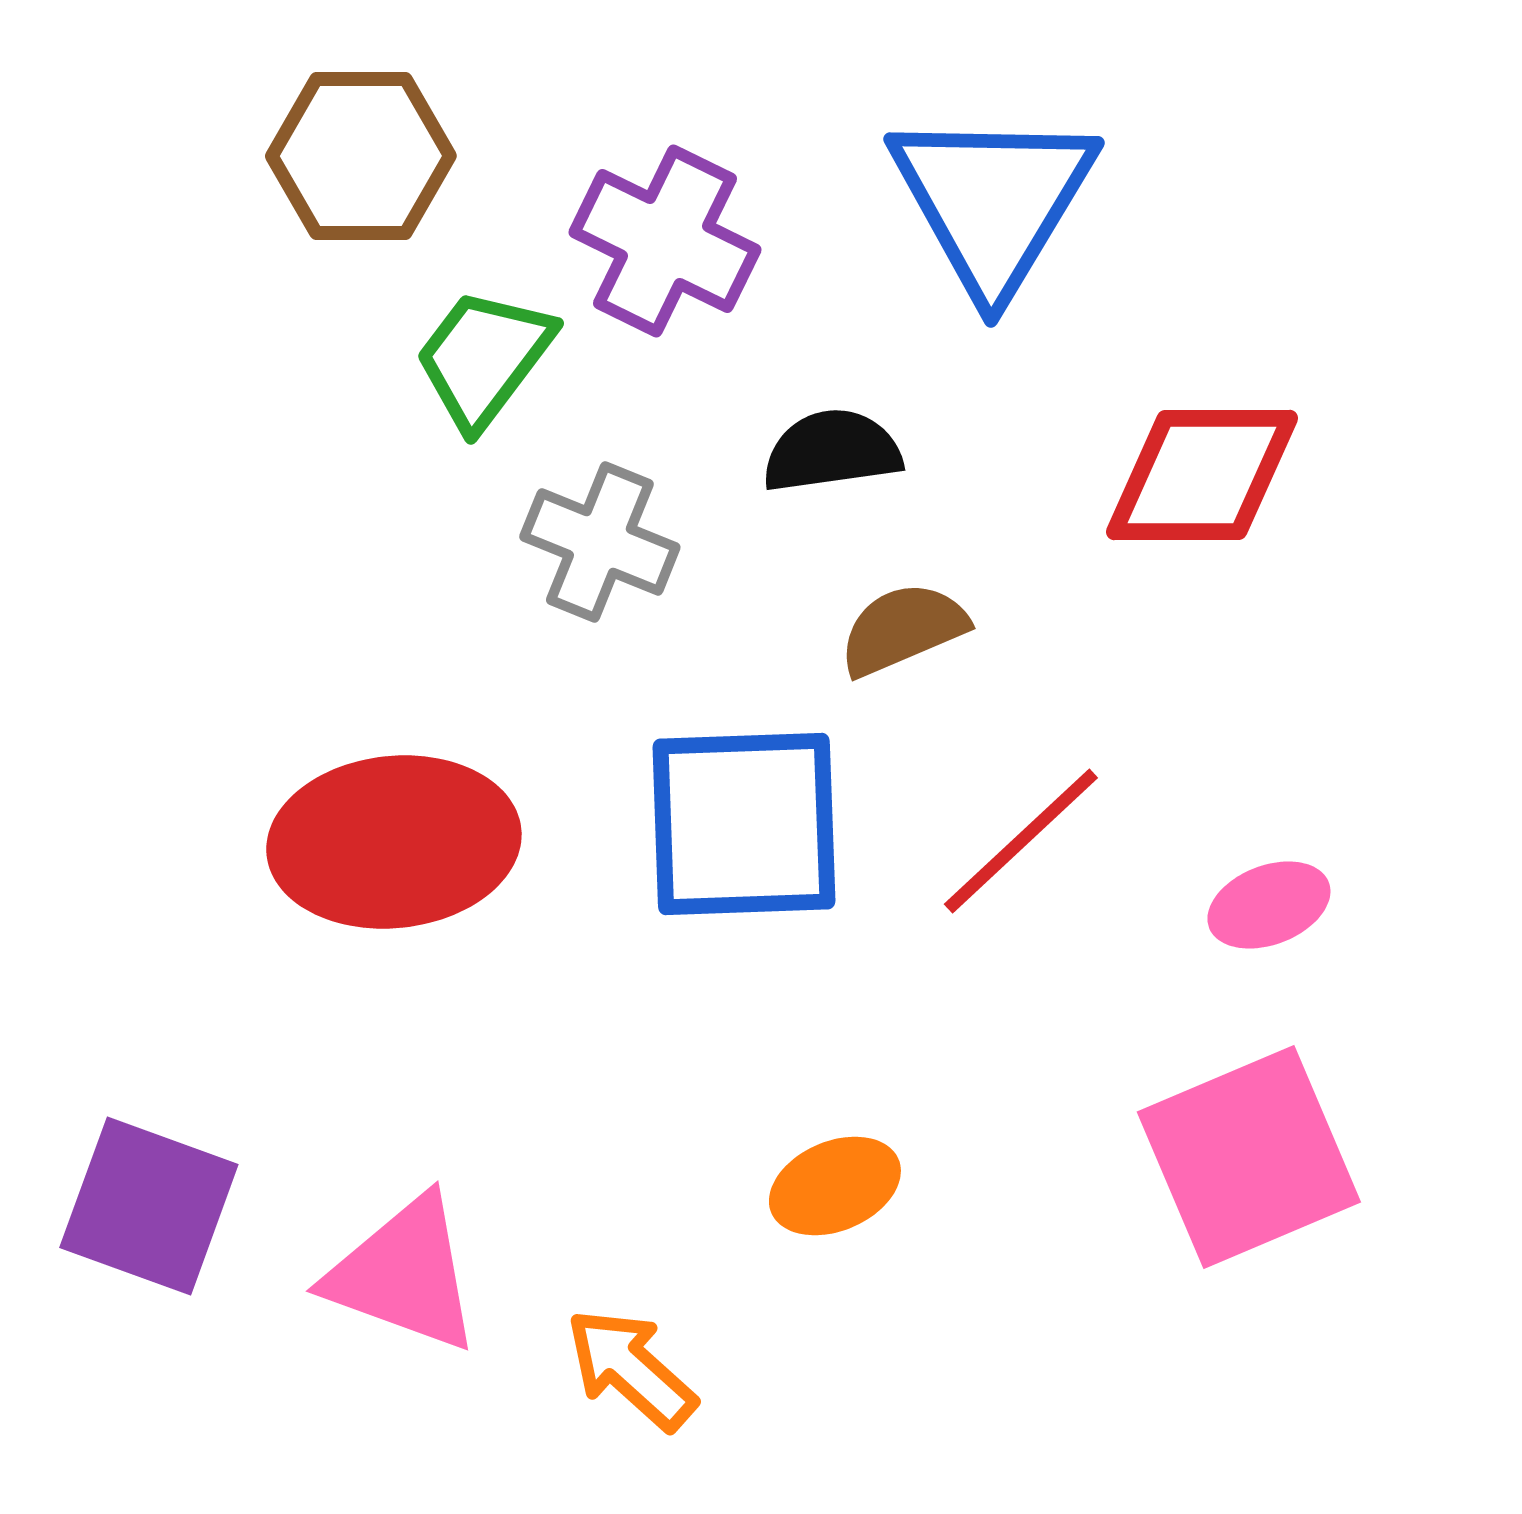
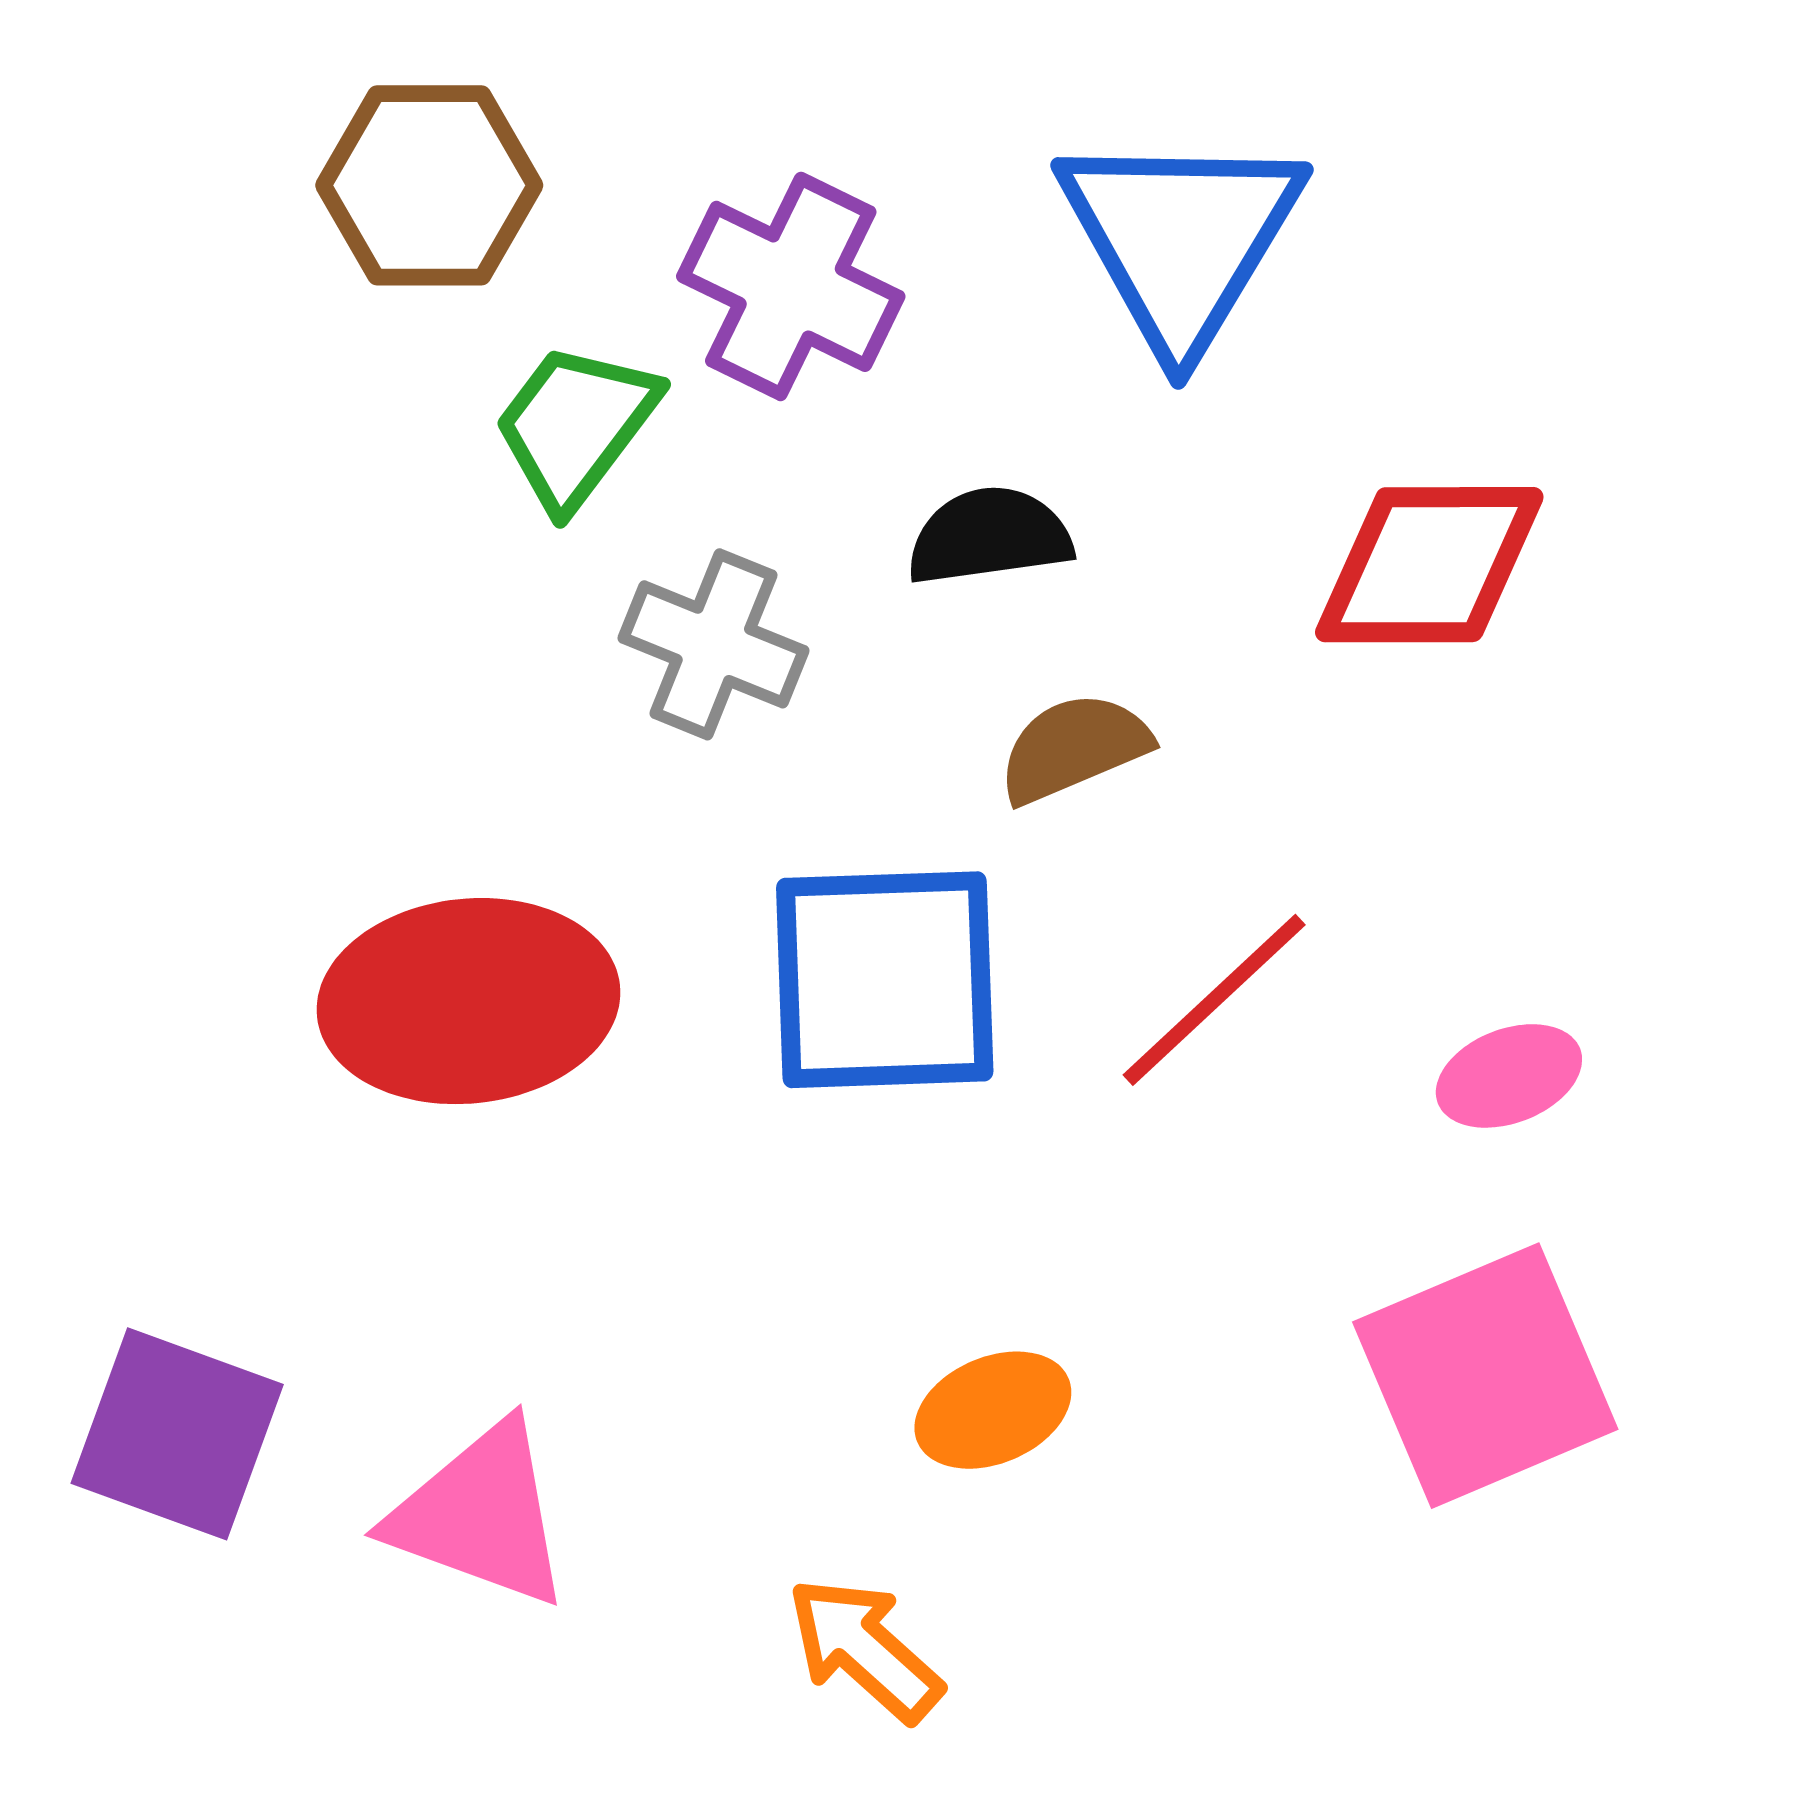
orange arrow: (631, 1369) -> (864, 1649), moved

